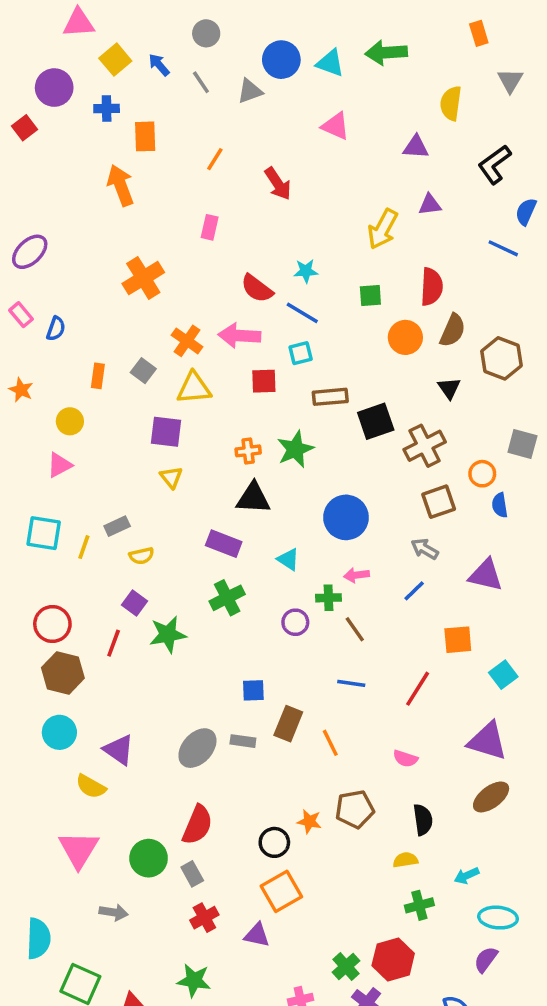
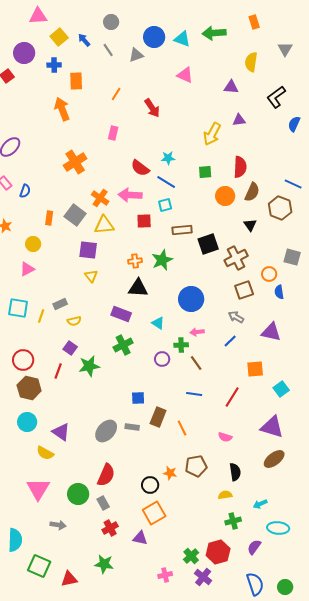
orange rectangle: (479, 33) -> (254, 22), moved
blue line: (503, 248) -> (293, 184), moved
gray square: (143, 371) -> (75, 215), size x1.5
purple semicircle: (486, 959) -> (254, 547), moved

